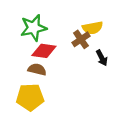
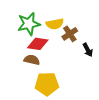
yellow semicircle: (93, 28) -> (55, 24), moved
yellow pentagon: (30, 97) -> (47, 84), moved

